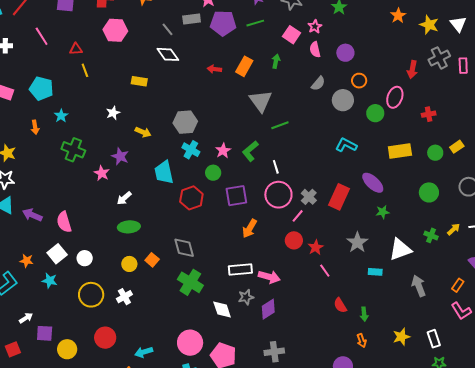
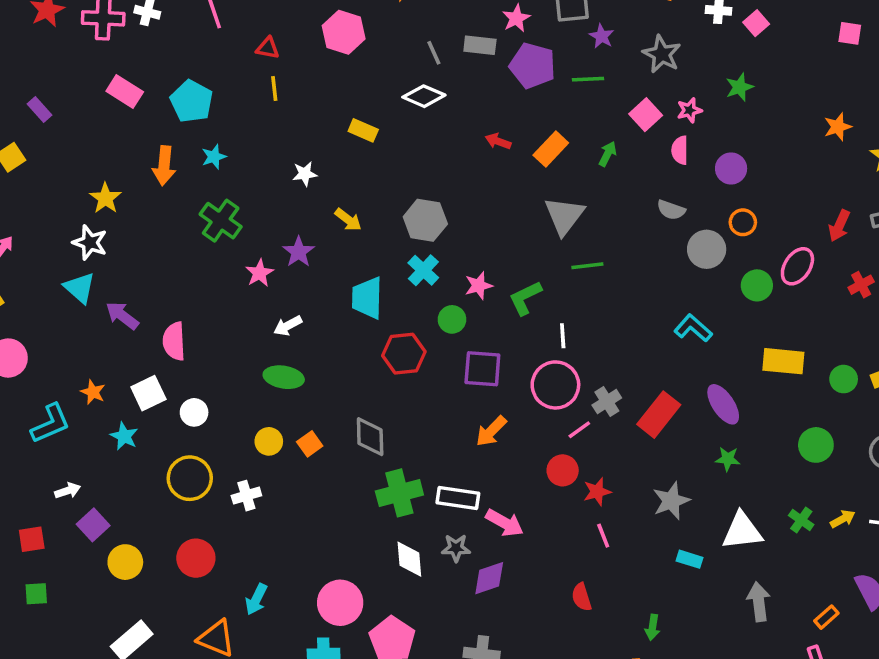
white diamond: (168, 54) -> (424, 96), turned -45
gray semicircle: (318, 83) -> (671, 210), turned 56
red cross: (429, 114) -> (861, 285), moved, turned -32
orange arrow: (35, 127) -> (164, 166), size x1.5
green cross: (190, 282) -> (399, 493), moved, turned 30
red semicircle: (340, 305) -> (582, 597), moved
purple square: (45, 333) -> (93, 525), turned 30
cyan arrow: (144, 352) -> (256, 599), turned -60

